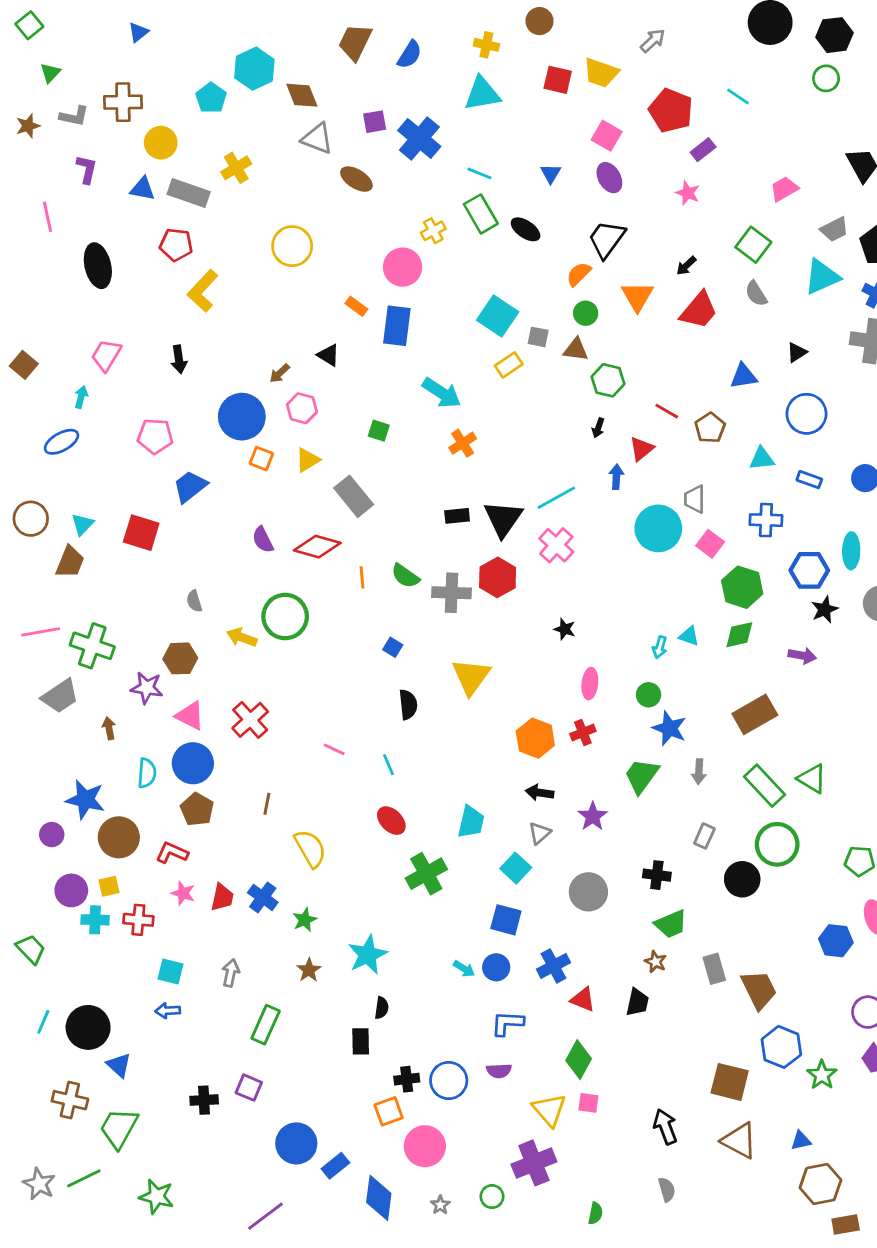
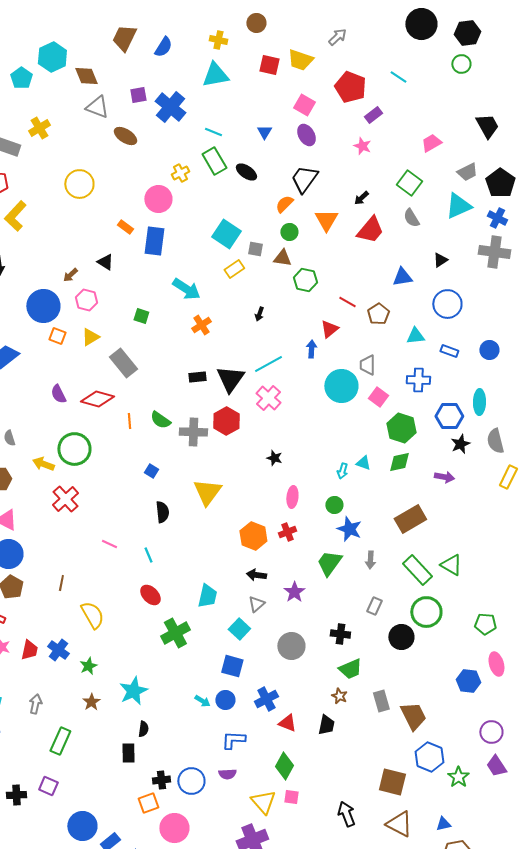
black arrow: (598, 428) -> (259, 314), moved
red cross: (250, 720) -> (65, 499), moved

